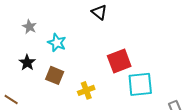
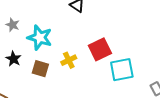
cyan star: (57, 43) -> (40, 38), size x1.4
yellow cross: (86, 90) -> (69, 60), moved

